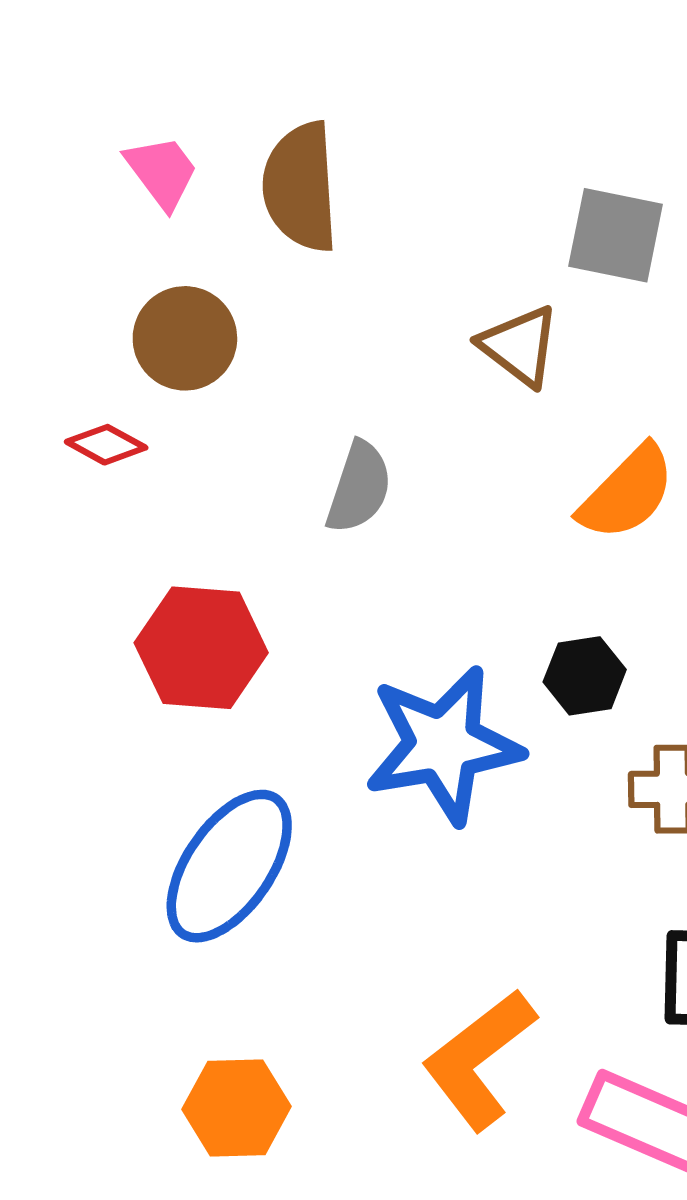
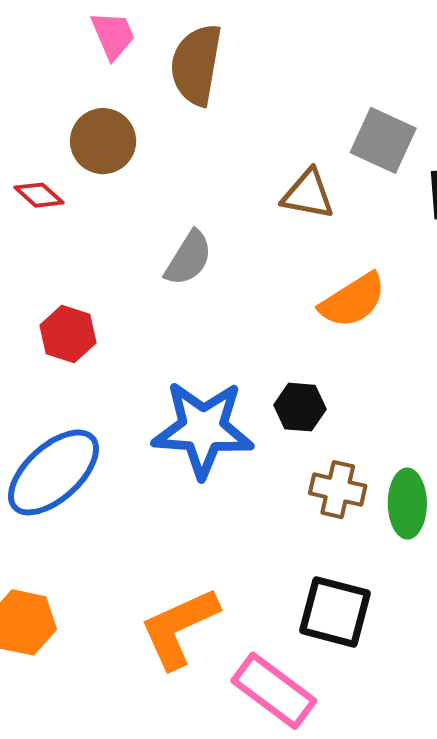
brown triangle: (520, 346) -> (308, 194), turned -40
red hexagon: (201, 648) -> (68, 334), size x0.7

